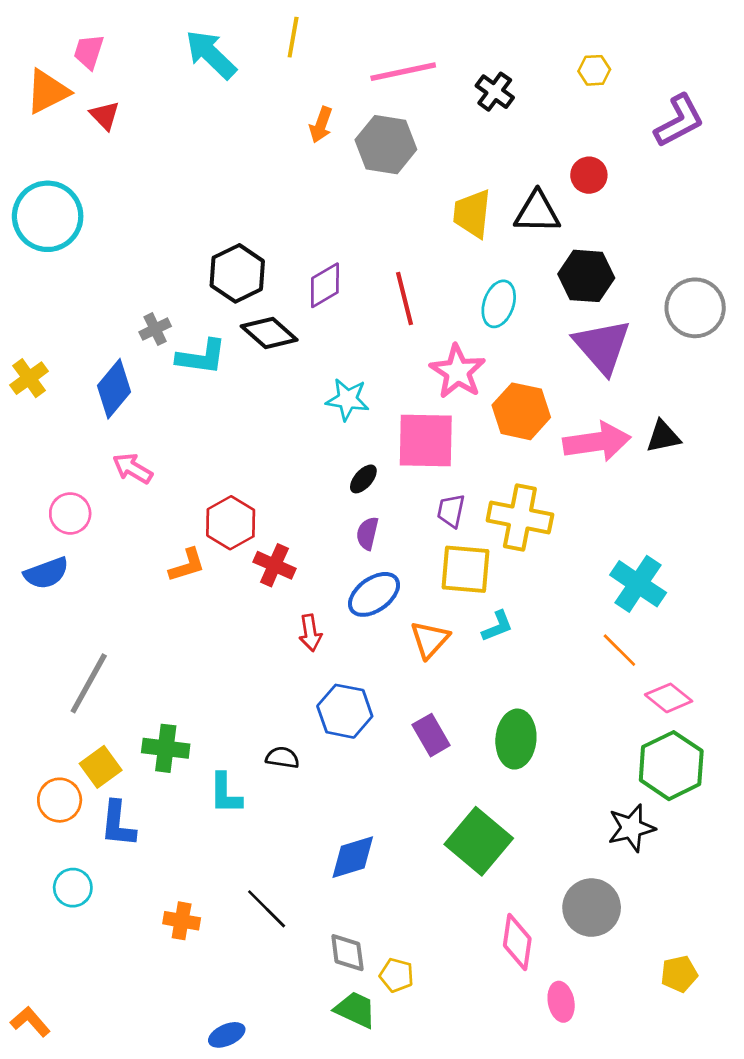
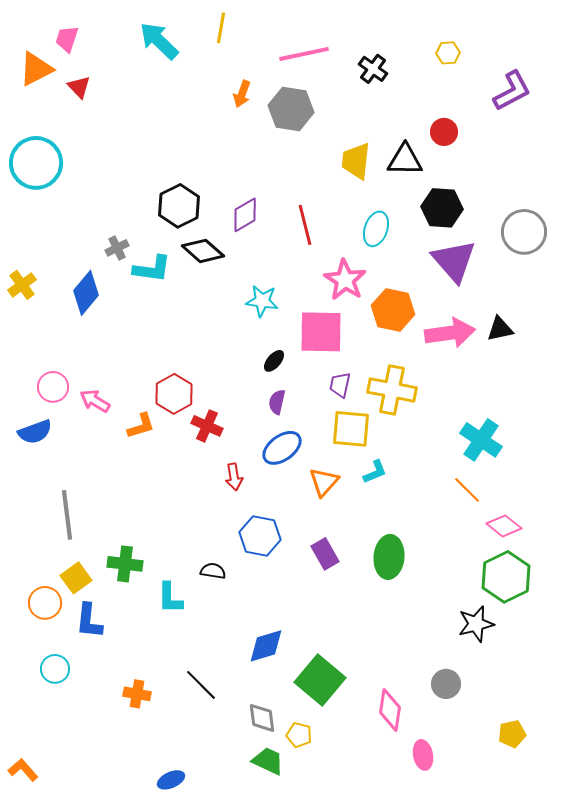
pink arrow: (133, 468) -> (95, 401), moved
gray line: (89, 683) -> (67, 515), turned -36
green square: (479, 841) -> (320, 680), moved
gray circle: (592, 908) -> (446, 684), size x0.7

